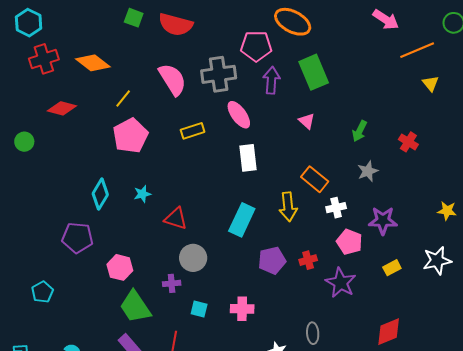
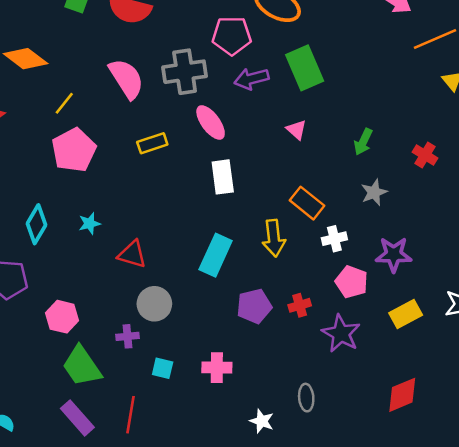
purple arrow: (272, 80) -> (251, 79), turned -108
yellow rectangle: (392, 268) -> (406, 314), size x1.4

